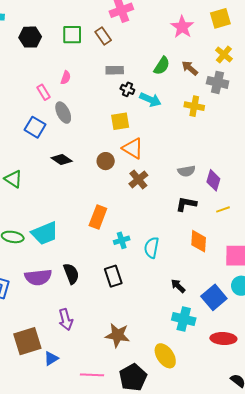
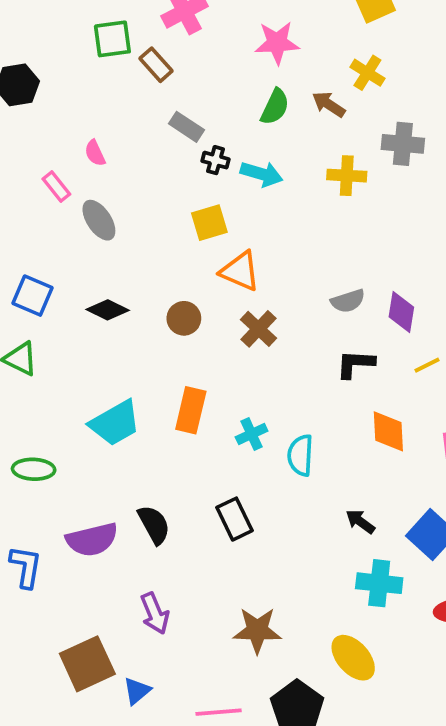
pink star: (182, 27) -> (277, 43), moved, turned -30
green square: (72, 35) -> (112, 39), moved
yellow cross: (224, 54) -> (367, 73), moved
gray rectangle: (115, 70) -> (186, 127), turned 42
pink semicircle: (66, 78) -> (95, 153), turned 144
gray cross: (218, 82) -> (403, 144), moved
blue square: (35, 127) -> (32, 296), moved
brown circle: (106, 161) -> (184, 318), moved
cyan trapezoid: (45, 233) -> (115, 423), moved
cyan cross: (122, 240) -> (252, 434), moved

